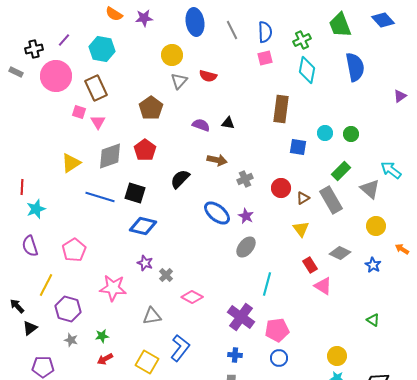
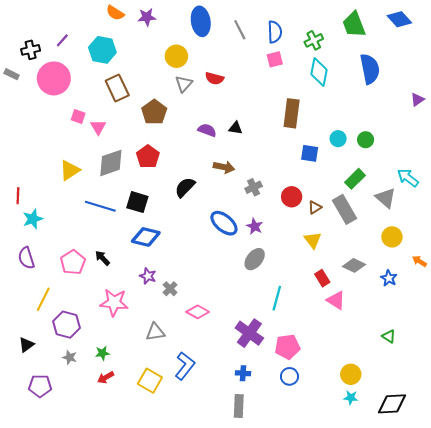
brown rectangle: (96, 88) -> (117, 88), moved
black arrow: (17, 306) -> (102, 258), moved

